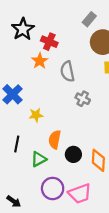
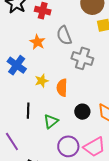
orange star: (40, 61) -> (37, 42), moved
gray cross: (83, 99) -> (82, 58), size x1.5
orange semicircle: (55, 140) -> (62, 88), moved

